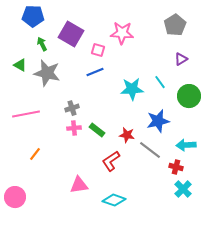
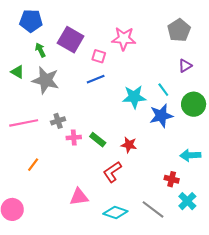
gray cross: (72, 108) -> (58, 121), moved
blue star: (158, 121) -> (161, 116), moved
gray line: (150, 150) -> (153, 209), moved
red cross: (176, 167) -> (172, 179), moved

